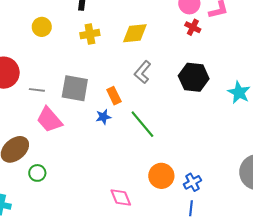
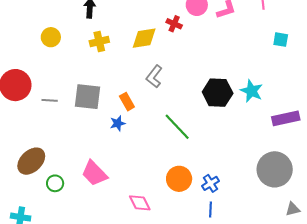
red cross: (193, 27) -> (174, 24), moved
black hexagon: (194, 77) -> (218, 93), moved
pink trapezoid: (49, 120) -> (94, 173), moved
green line: (142, 124) -> (177, 127), moved

